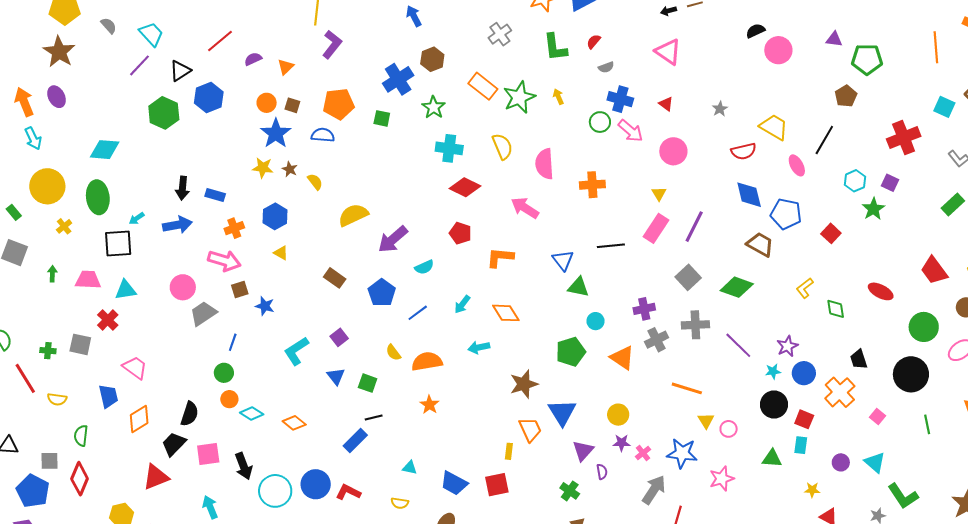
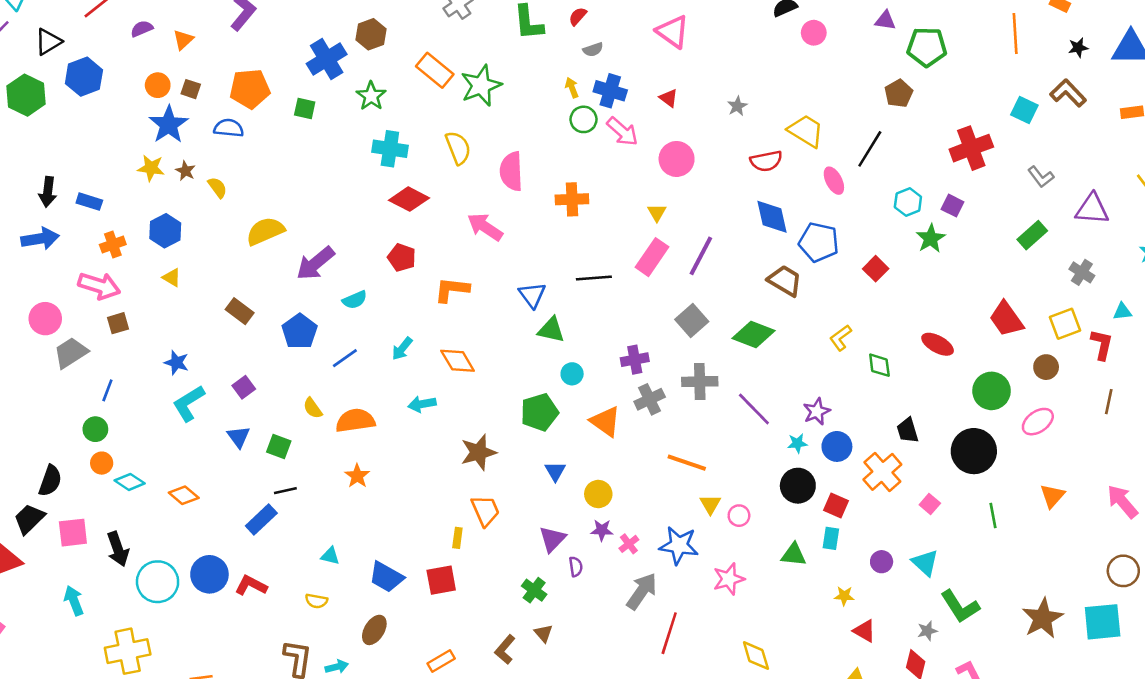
pink circle: (778, 50) -> (814, 33), size x0.7
yellow arrow: (558, 97) -> (572, 88), moved
blue star: (265, 306) -> (176, 363), moved
blue triangle: (562, 412) -> (555, 471), moved, size x0.6

